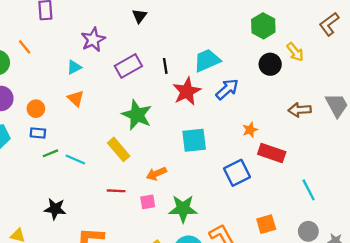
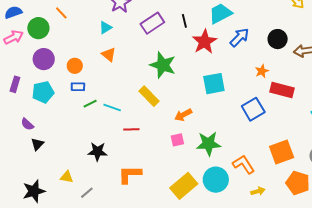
black circle: (270, 64) -> (278, 39), moved
red line: (116, 191) -> (131, 129), moved
orange square: (266, 224) -> (282, 152), size x1.4

